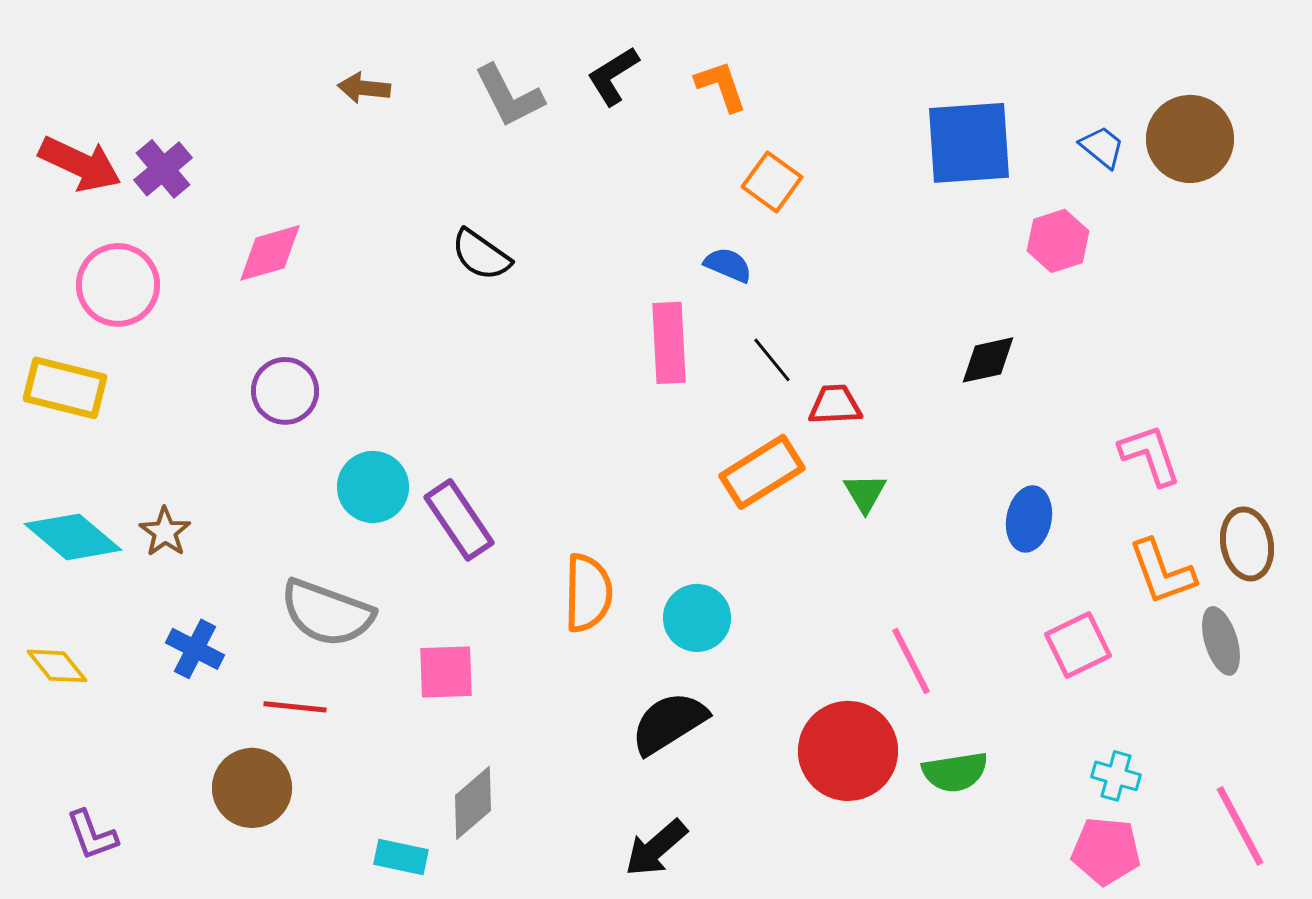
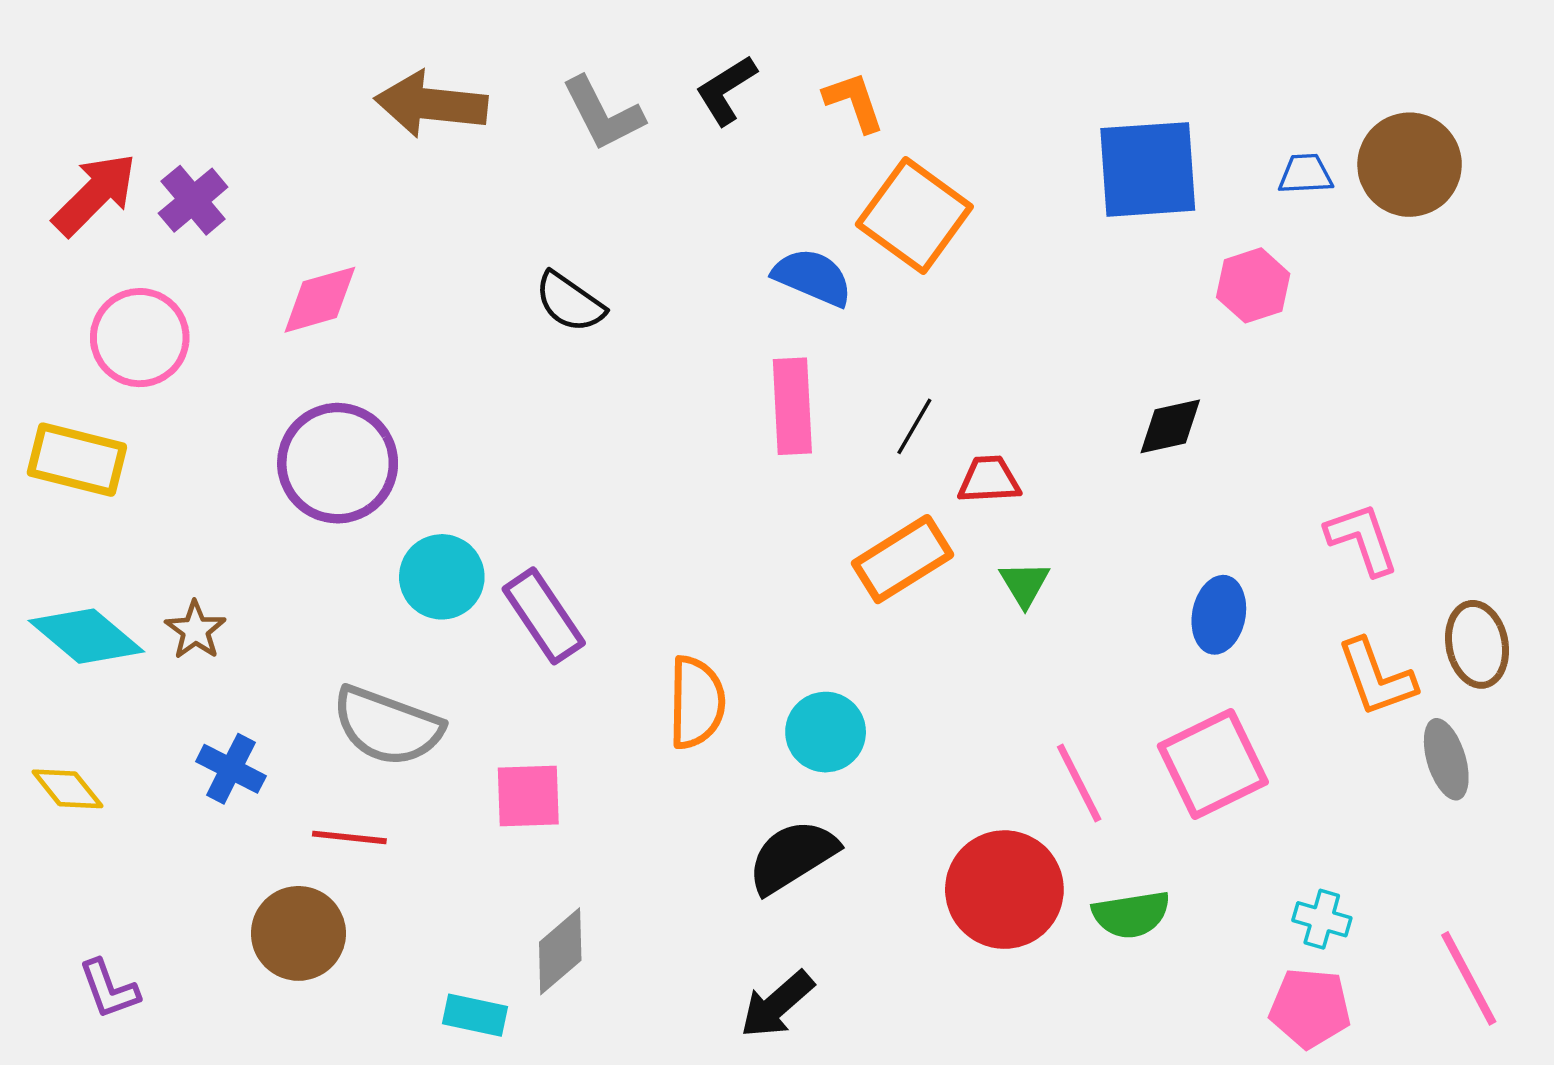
brown arrow: (364, 88) -> (431, 104), size x1.8
blue trapezoid: (1102, 147) -> (1305, 174), turned -42
red arrow: (80, 164) -> (95, 194), turned -70
orange square: (772, 182) -> (914, 216), size x1.6
blue semicircle: (728, 265) -> (813, 277), moved, size x1.4
black line: (772, 360) -> (914, 426), turned 69
purple circle: (285, 391) -> (338, 463), size x1.5
pink square: (1078, 645) -> (1213, 764), moved, size x1.4

